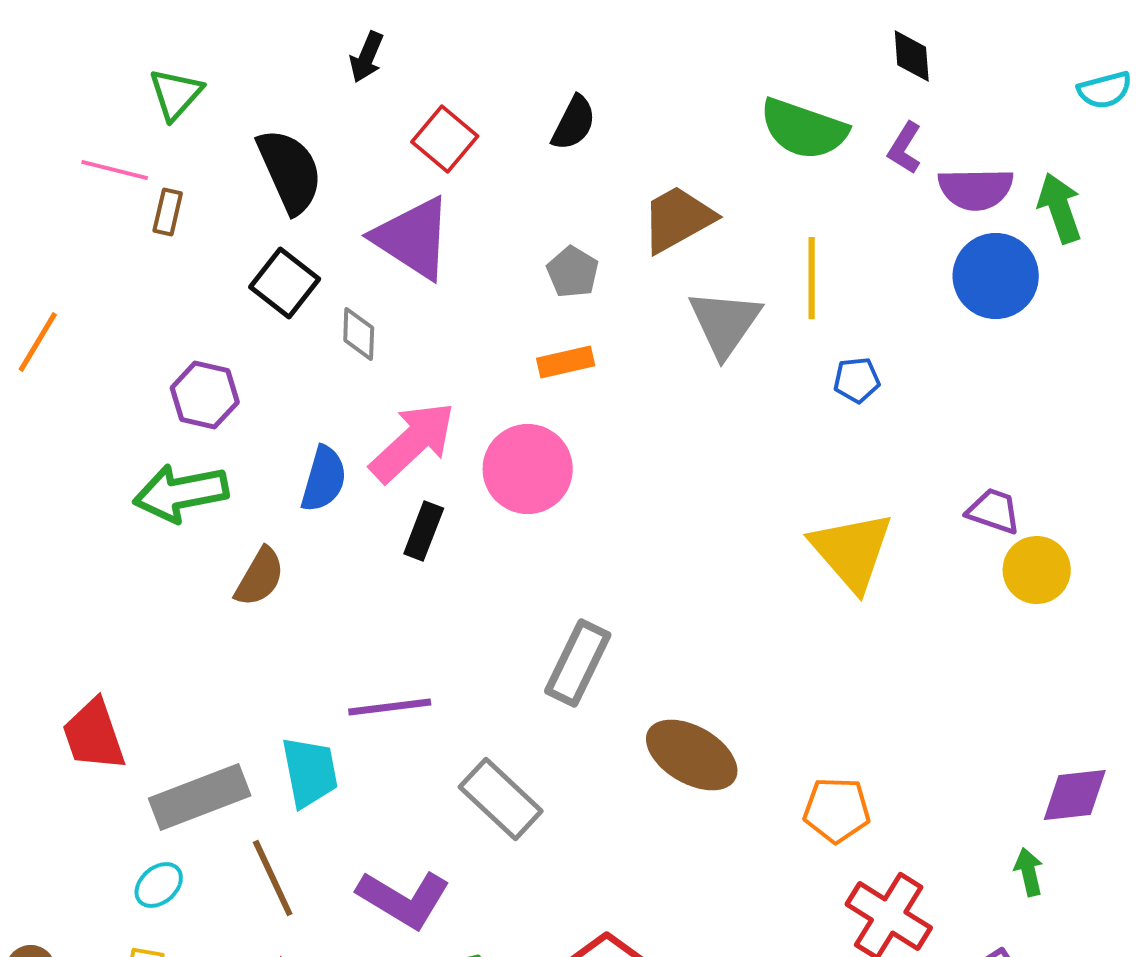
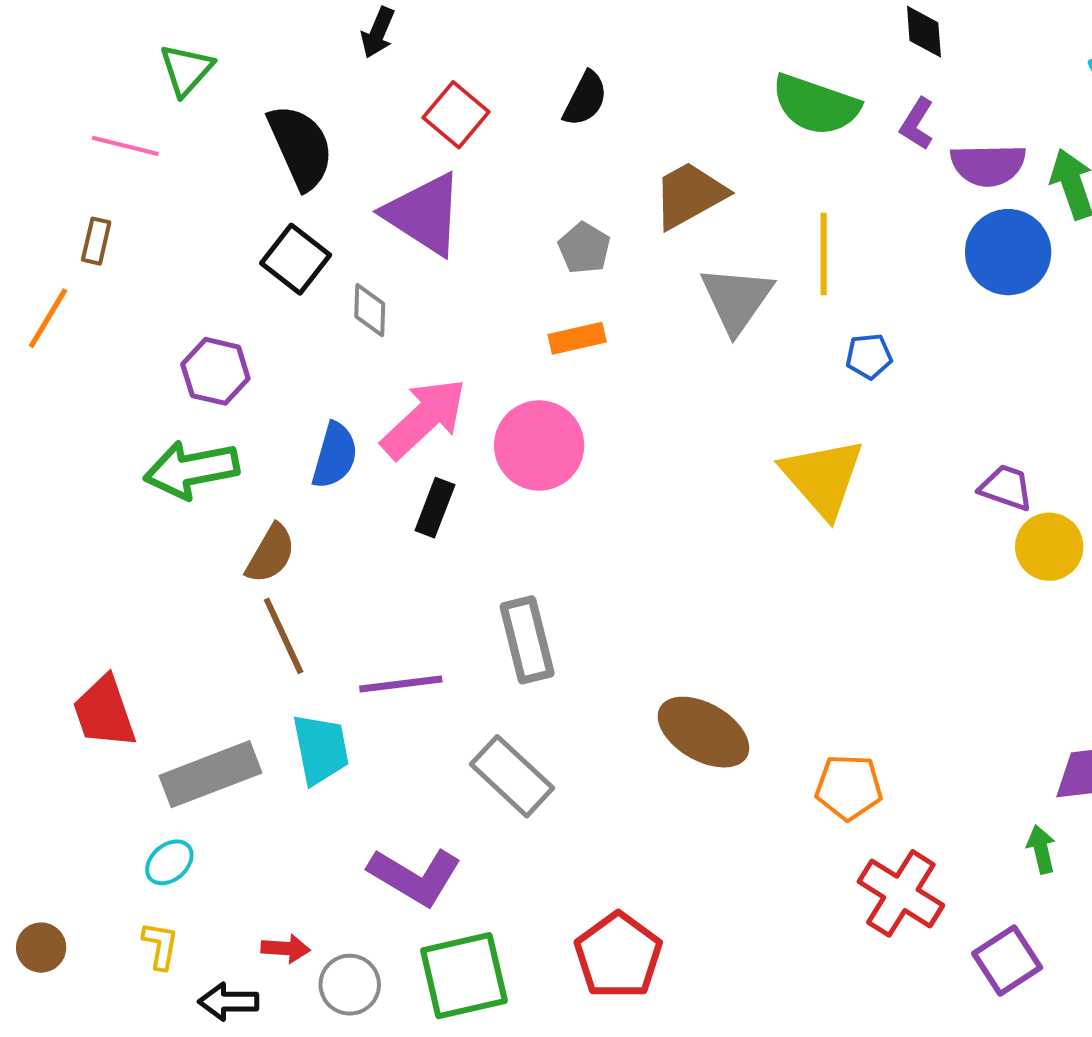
brown rectangle: (168, 212) -> (96, 241), moved
yellow triangle: (852, 551) -> (823, 478), moved
gray rectangle: (578, 663) -> (527, 640), moved, turned -40
brown line: (273, 878) -> (284, 636), moved

